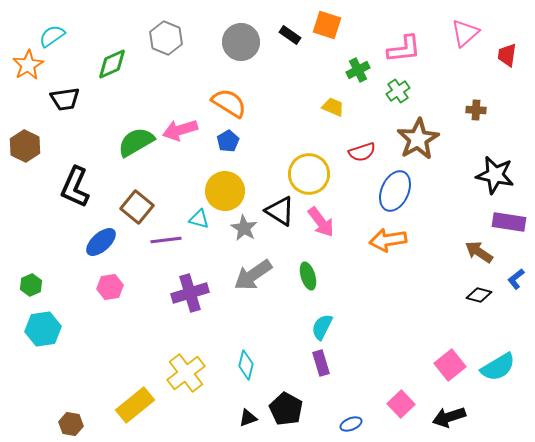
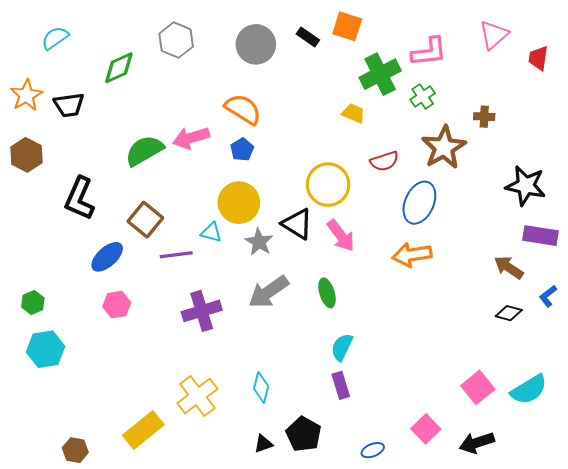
orange star: (28, 65) -> (26, 95), moved
green cross: (358, 70) -> (380, 74), size x1.6
brown cross: (476, 110) -> (484, 117), moved

